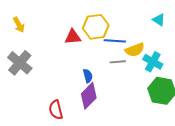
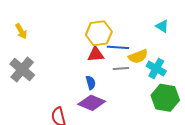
red triangle: (73, 37) -> (96, 54), moved
purple diamond: (89, 96) -> (92, 103), turned 68

